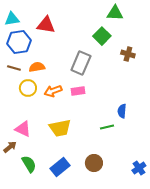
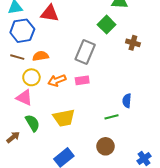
pink triangle: (23, 129) -> (24, 98), moved
brown circle: (94, 163) -> (106, 146), moved
green semicircle: (29, 164) -> (32, 123), moved

